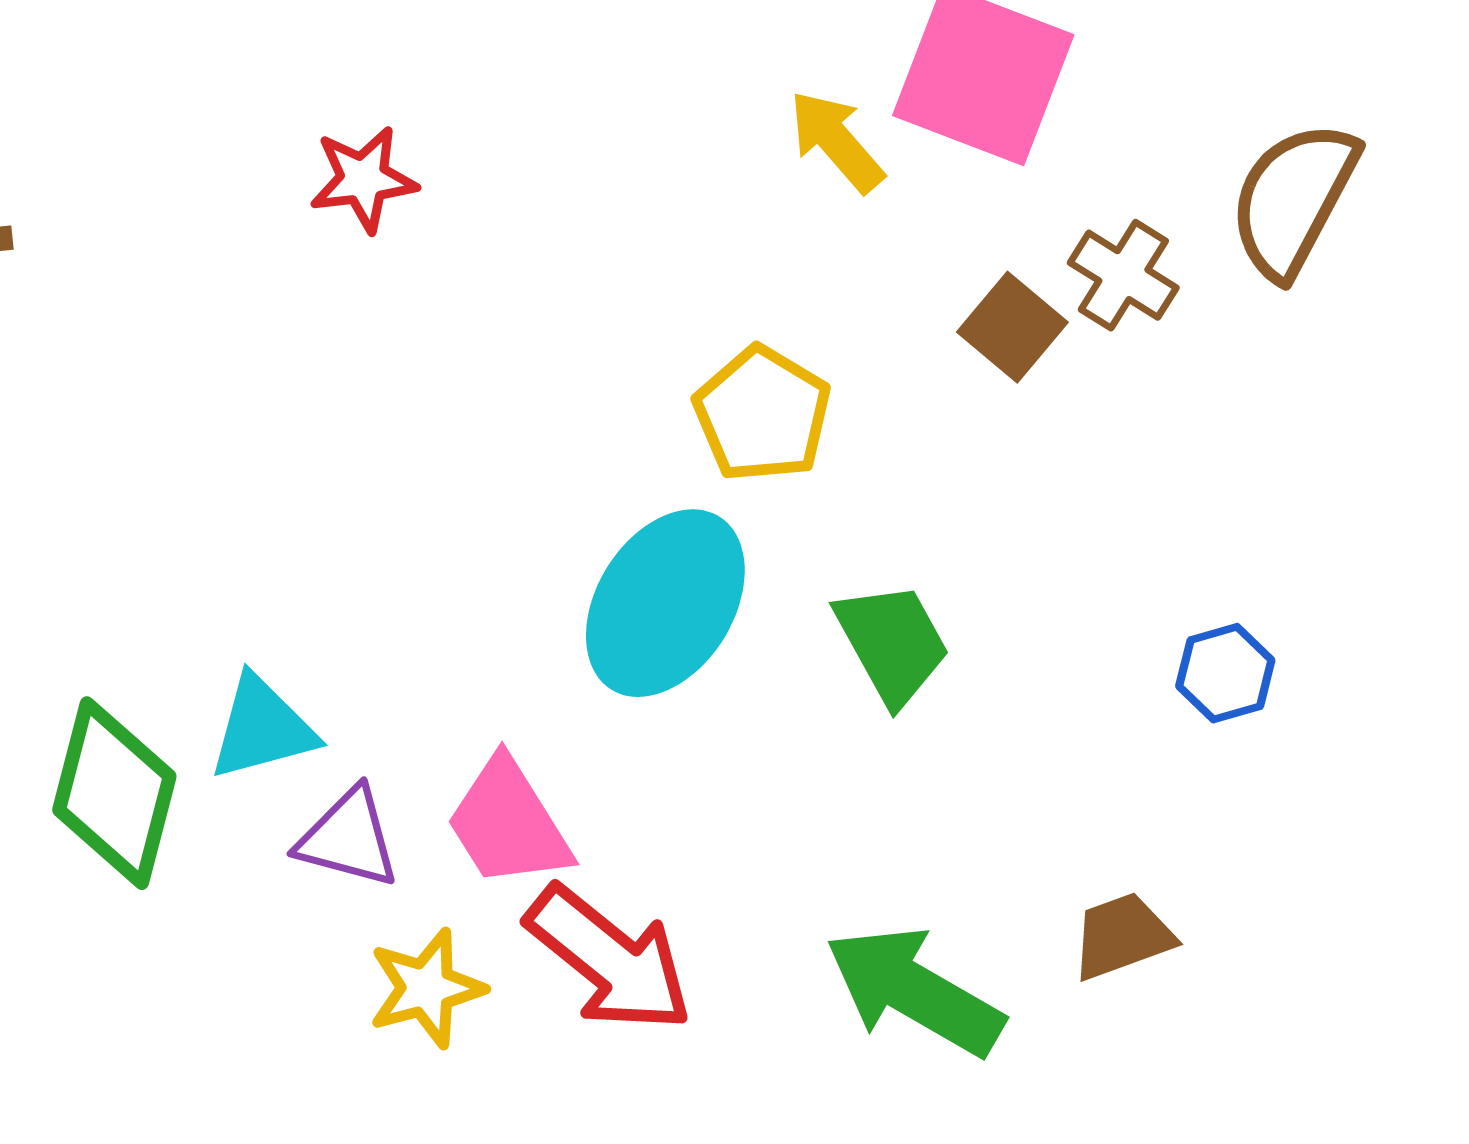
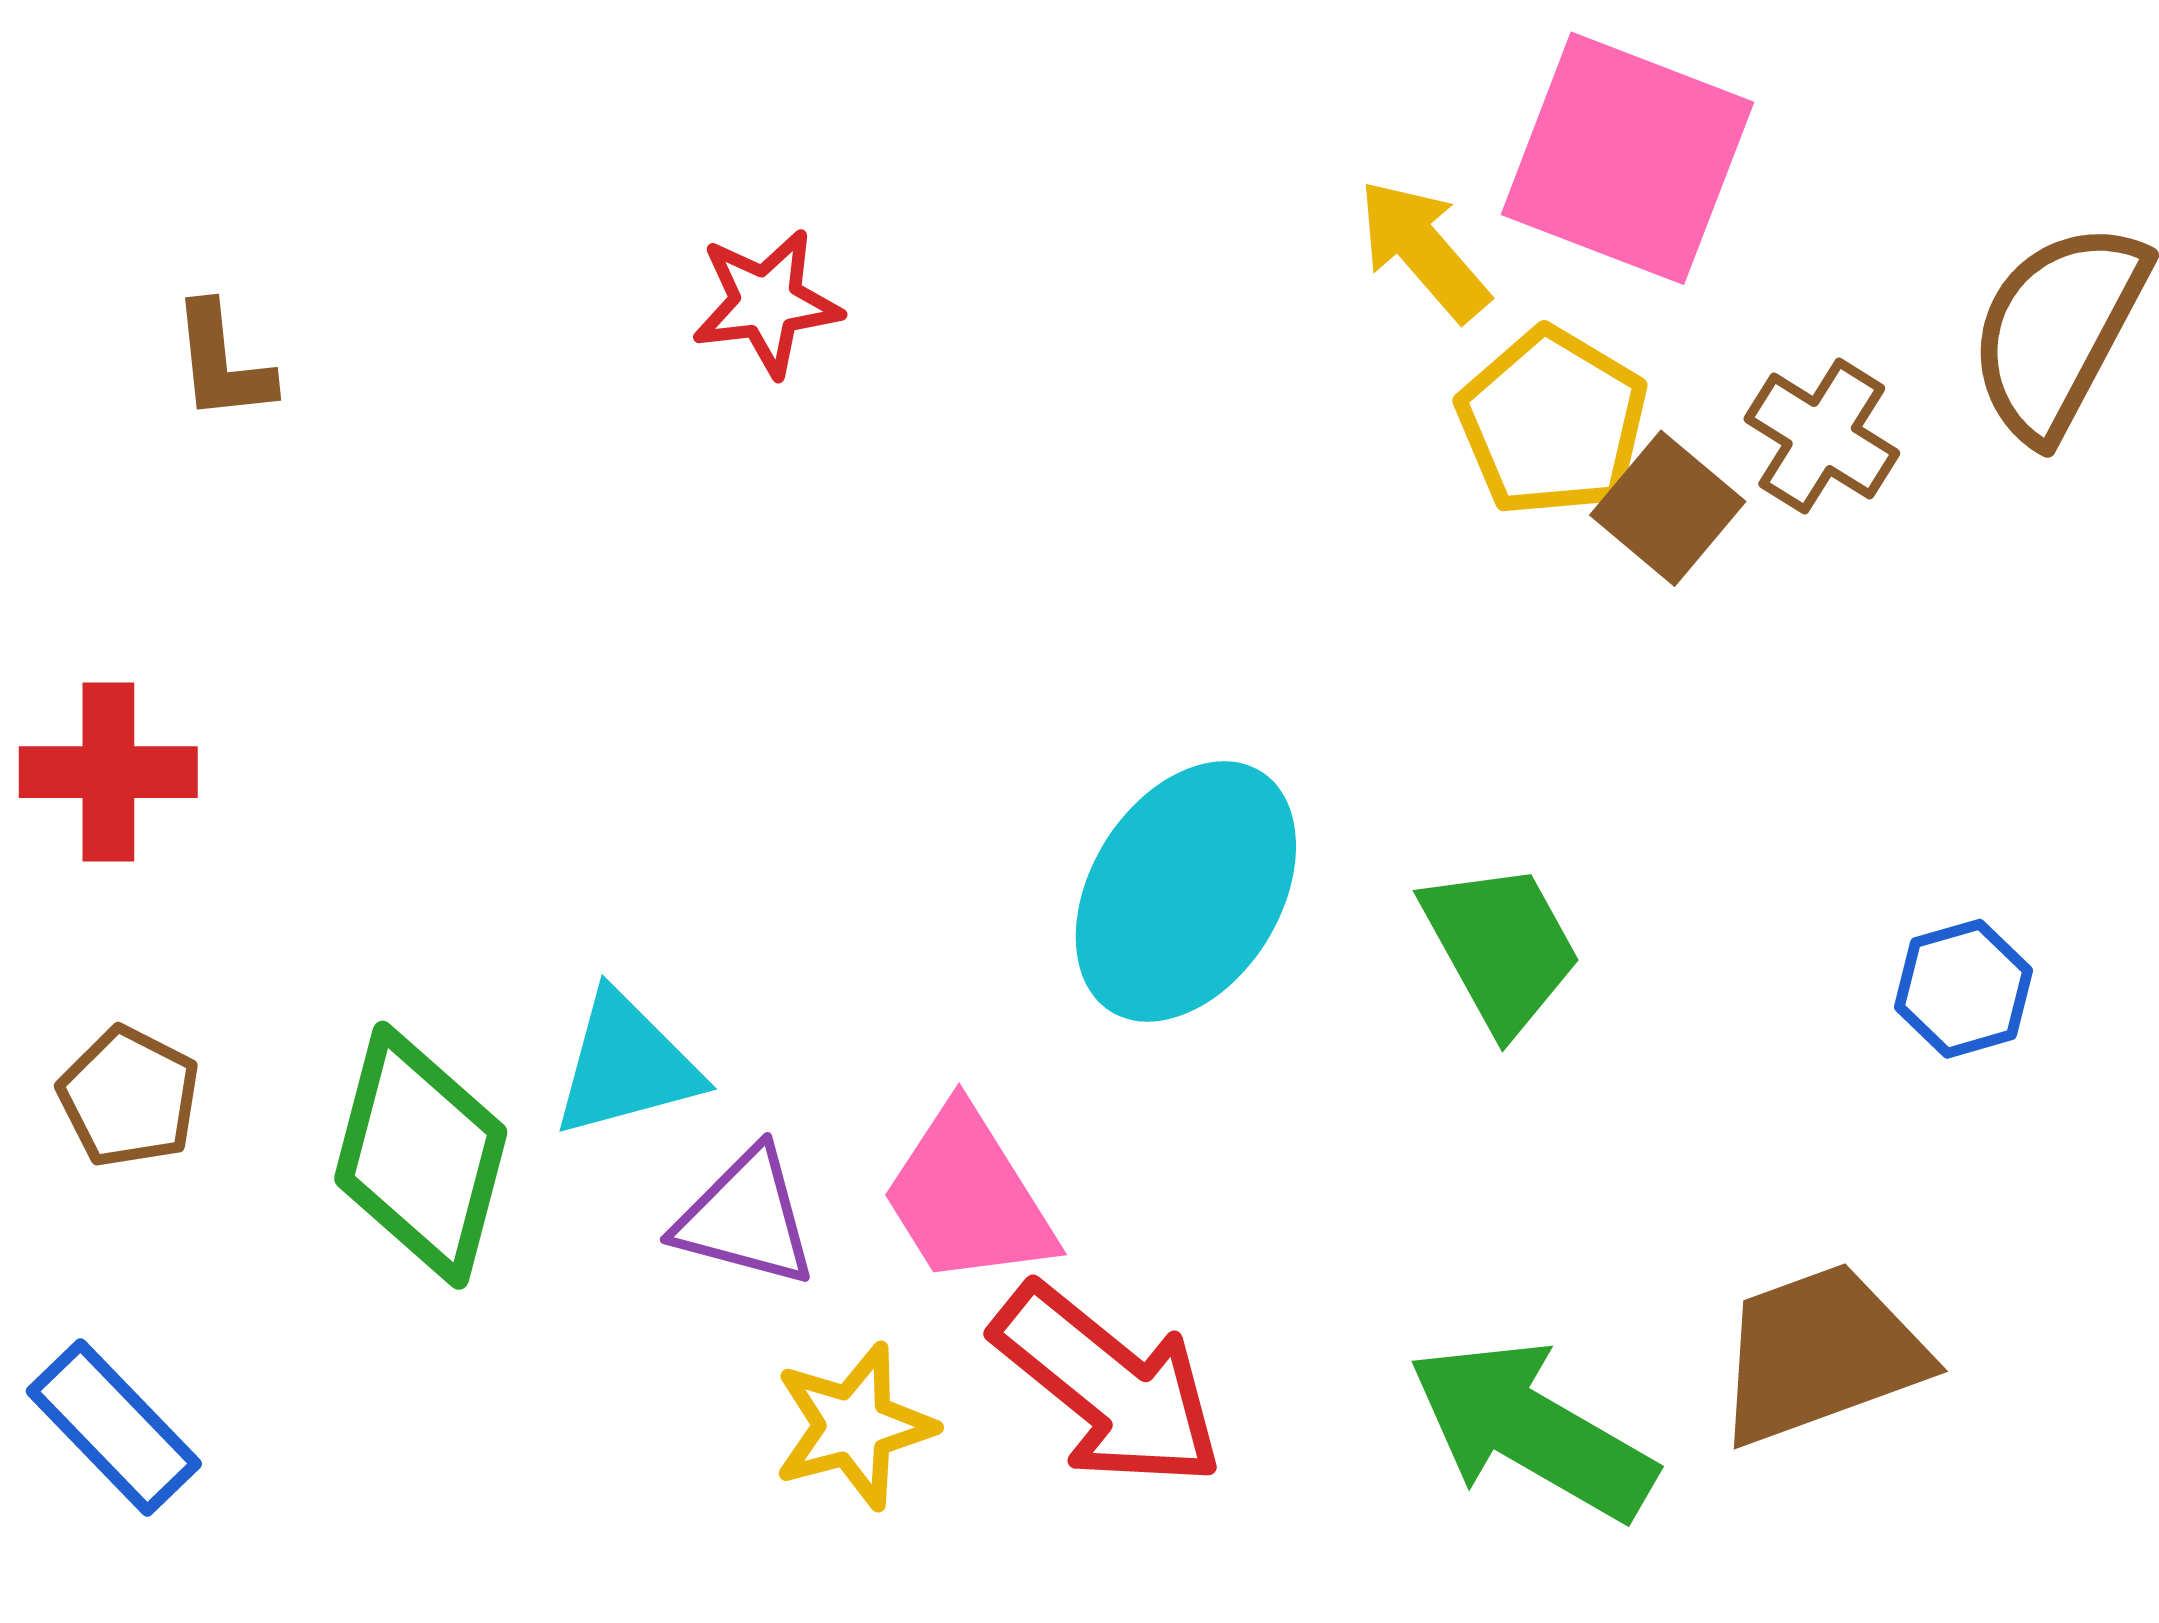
yellow pentagon: (762, 414) -> (1552, 422), moved
brown trapezoid: (1122, 936) -> (1820, 1354), size x1.5

